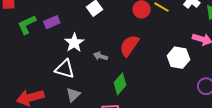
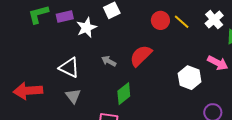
white star: (74, 43) -> (86, 28), moved
gray triangle: (73, 95) -> (73, 96), turned -35

